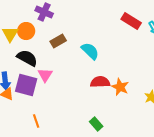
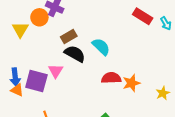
orange circle: (26, 31) -> (39, 17), moved
black semicircle: (27, 58) -> (75, 54), moved
orange star: (120, 87) -> (131, 83), turned 30

